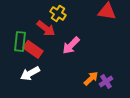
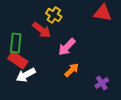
red rectangle: (33, 49) -> (18, 60), moved
orange arrow: (91, 78) -> (72, 70), moved

